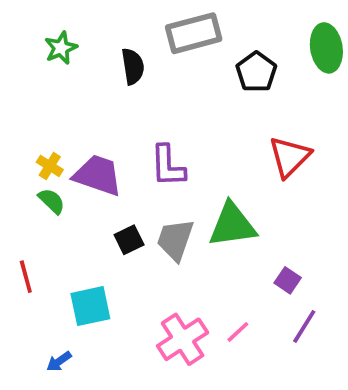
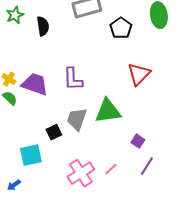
black semicircle: (133, 66) -> (43, 26), moved
black square: (129, 240) -> (54, 132), moved

